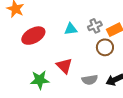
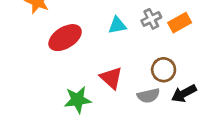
brown circle: (105, 47) -> (164, 70), moved

